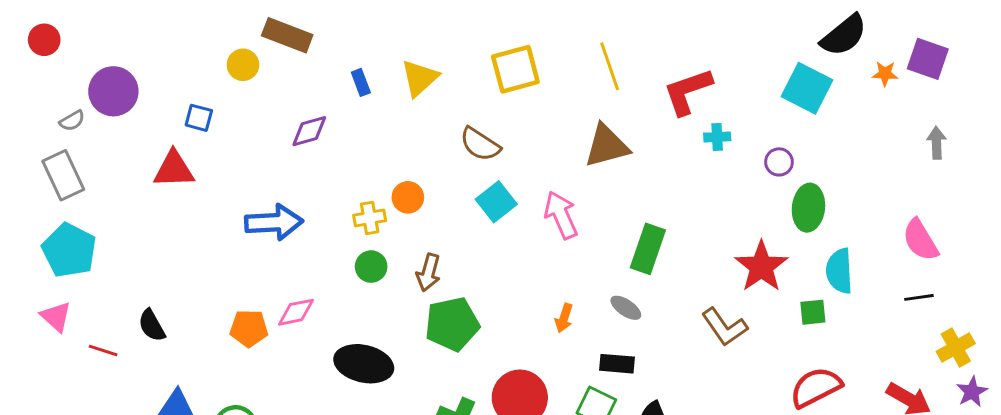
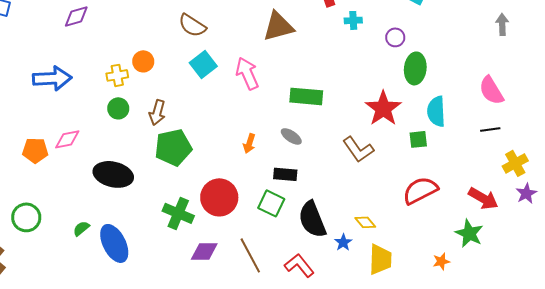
green rectangle: (648, 249) -> (306, 96), turned 76

